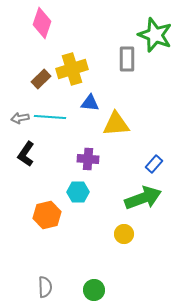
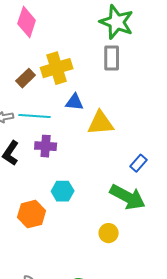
green star: (155, 35) -> (117, 22), moved
purple cross: (88, 159) -> (46, 146), moved
green arrow: (143, 198) -> (128, 197), turned 48

